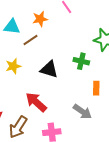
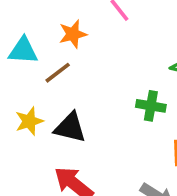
black triangle: (49, 69) -> (70, 128), moved

